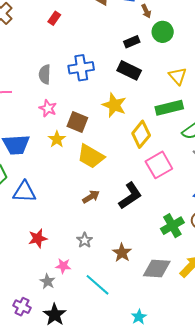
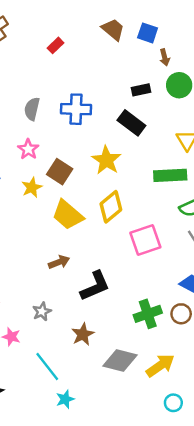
yellow diamond: (141, 134) -> (111, 207), moved
black L-shape: (130, 196) -> (95, 286), moved
cyan star: (139, 317) -> (65, 399), moved

